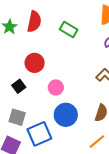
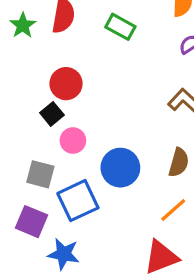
black square: (19, 86) -> (52, 114), moved
pink circle: (56, 87) -> (73, 140), moved

